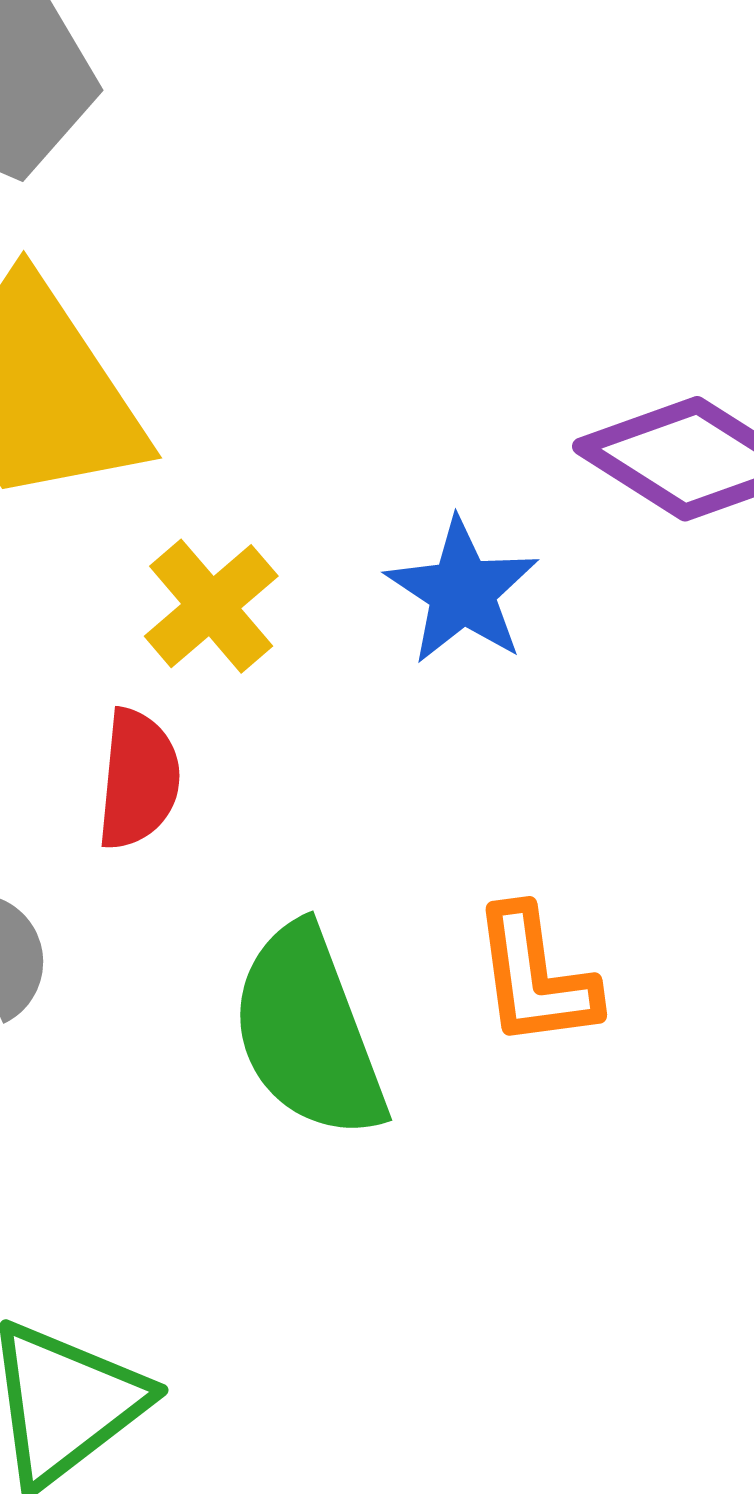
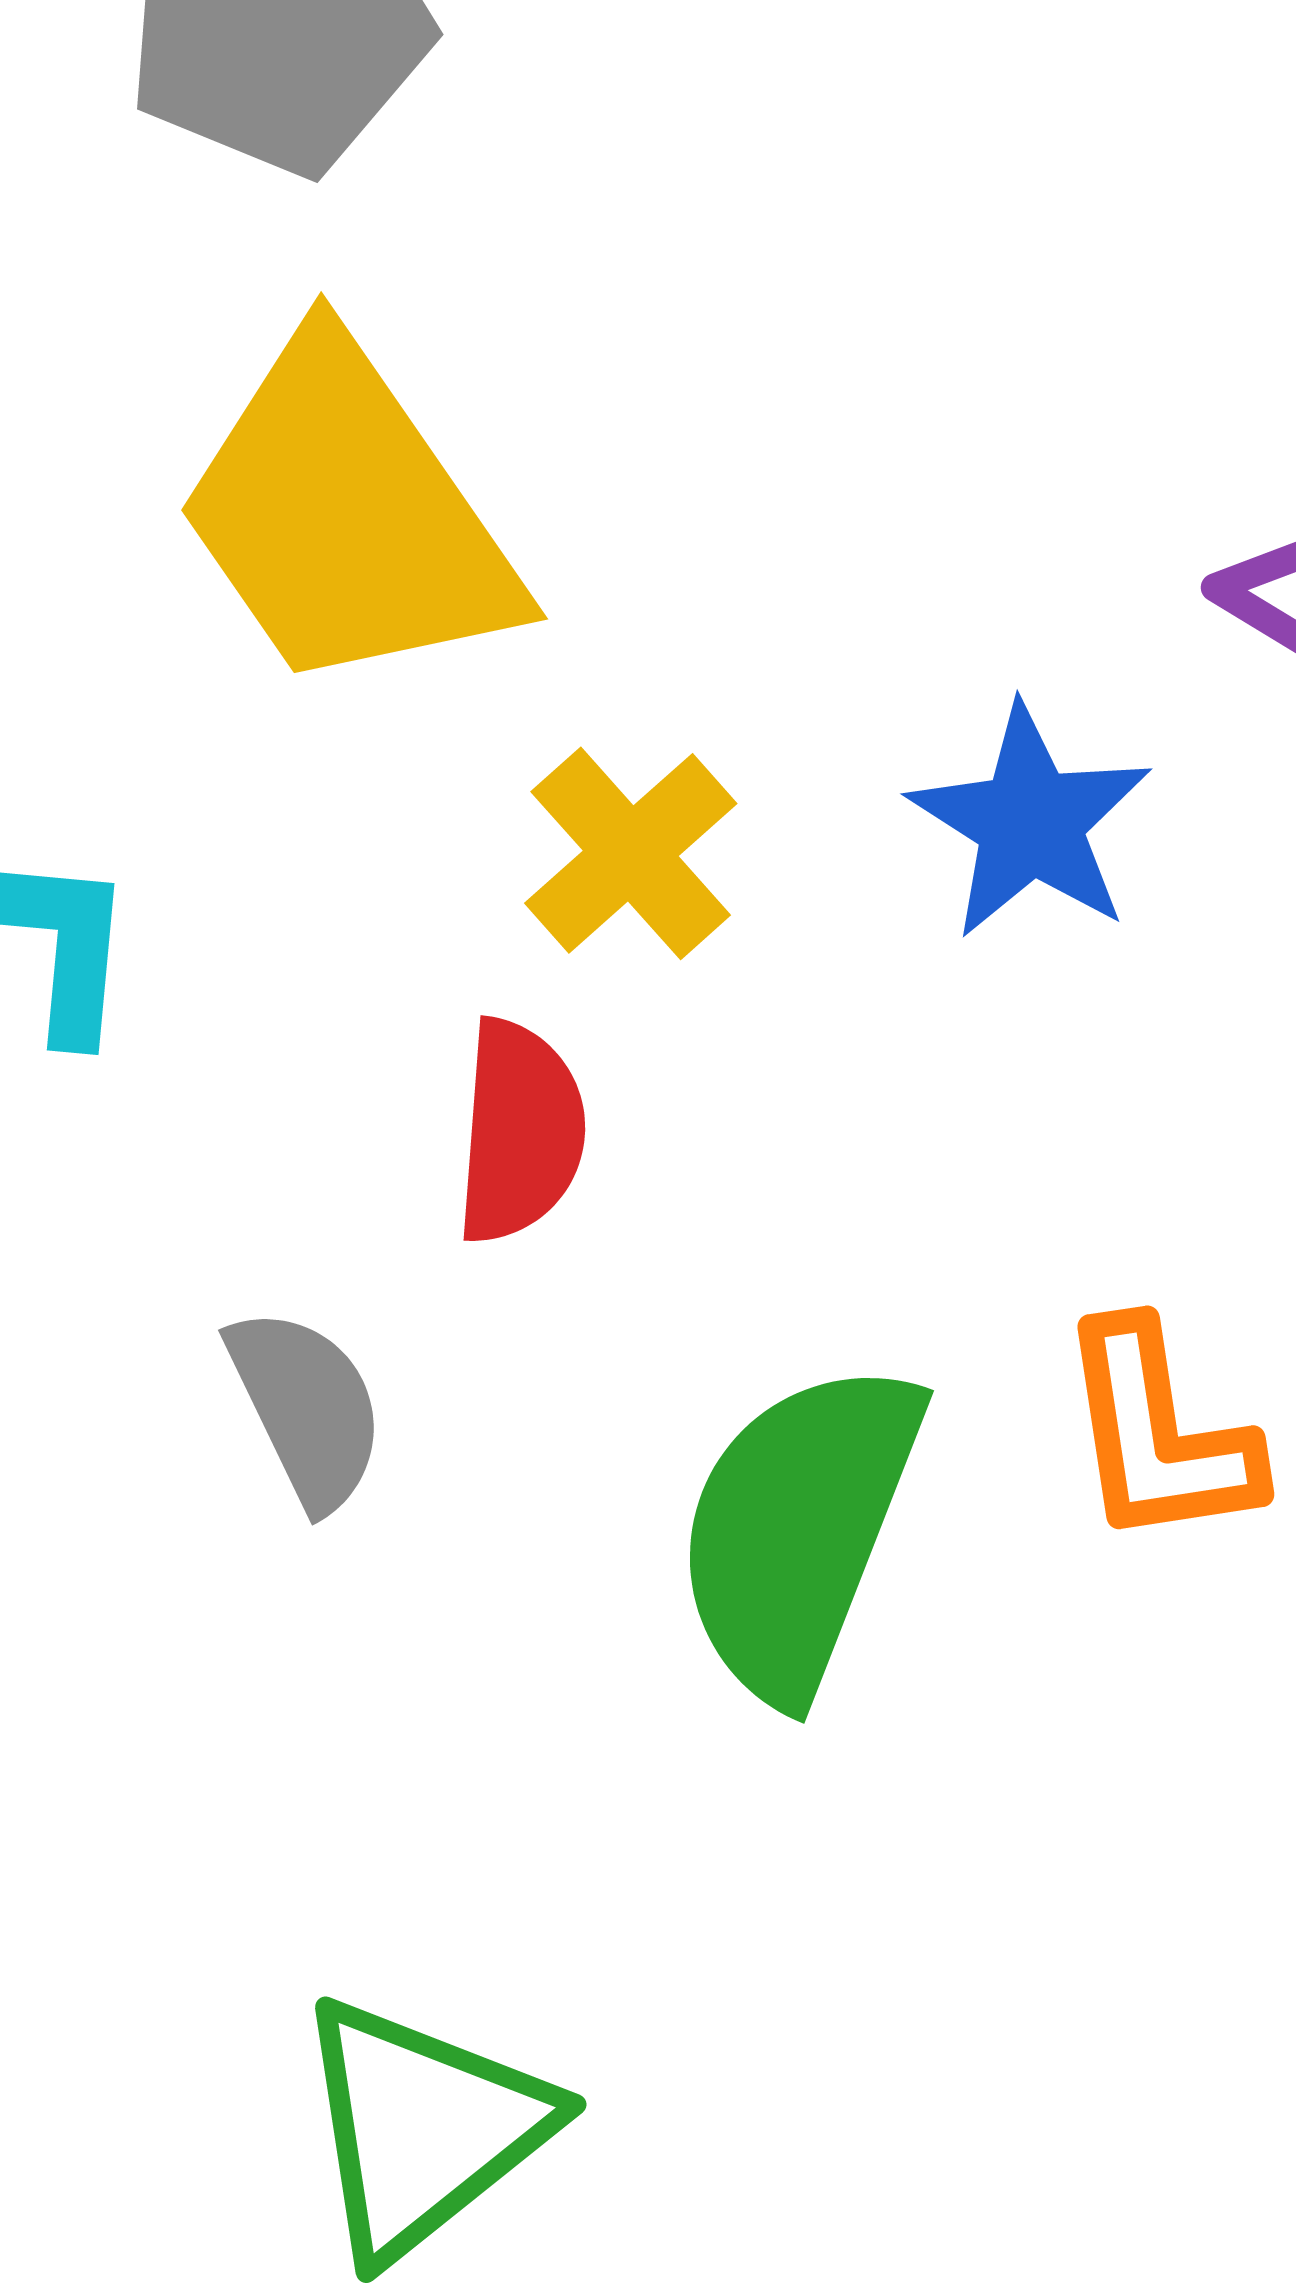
green semicircle: (308, 1032) -> (798, 1529), turned 43

